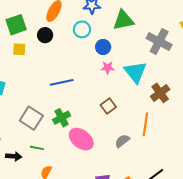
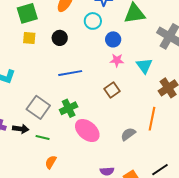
black circle: (45, 35) -> (60, 38), moved
cyan triangle: (135, 72) -> (144, 66), size x0.7
brown square: (108, 106) -> (112, 90), moved
black arrow: (14, 156) -> (21, 129), moved

